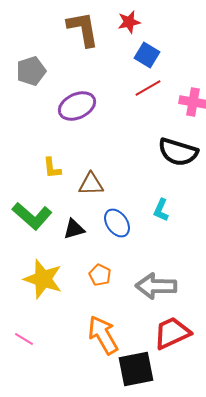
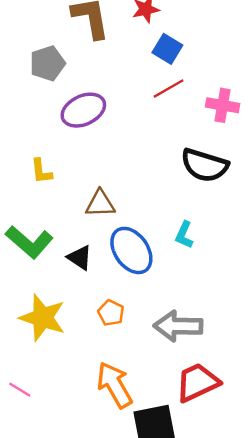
gray pentagon: (31, 71) -> (47, 63), moved
yellow L-shape: (52, 168) -> (41, 171), moved
blue ellipse: (117, 223) -> (131, 250), size x1.4
black triangle: (74, 229) -> (80, 258), turned 50

